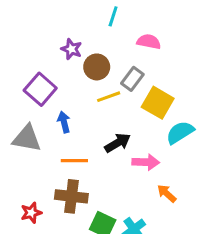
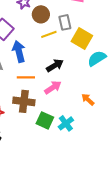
gray rectangle: (132, 79) -> (65, 22), turned -49
blue arrow: (64, 122) -> (19, 51), size x1.5
pink arrow: (146, 162) -> (53, 87), moved, turned -36

